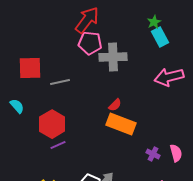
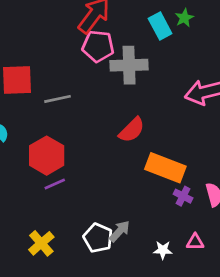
cyan rectangle: (160, 37) -> (160, 26), moved
red semicircle: (115, 105) -> (132, 130), size x1.5
orange rectangle: (121, 124) -> (165, 168), moved

